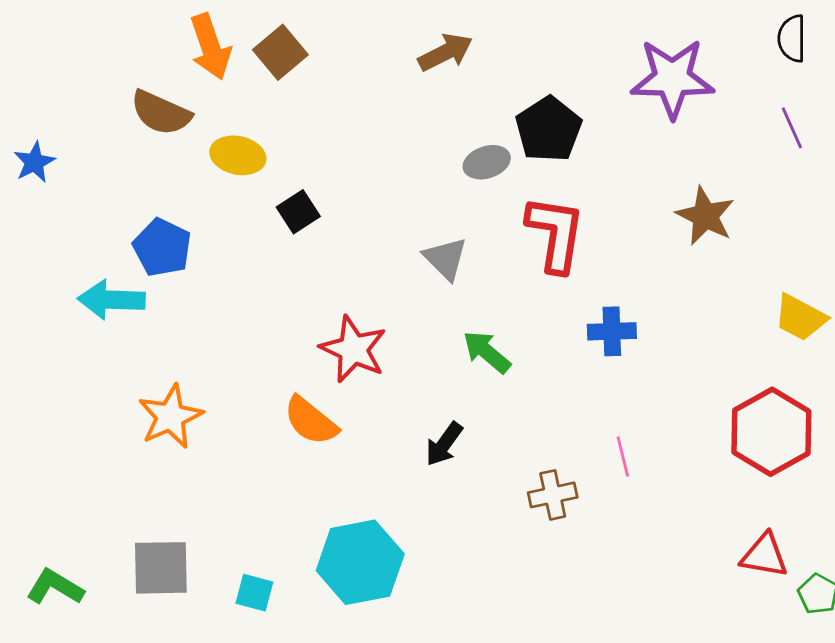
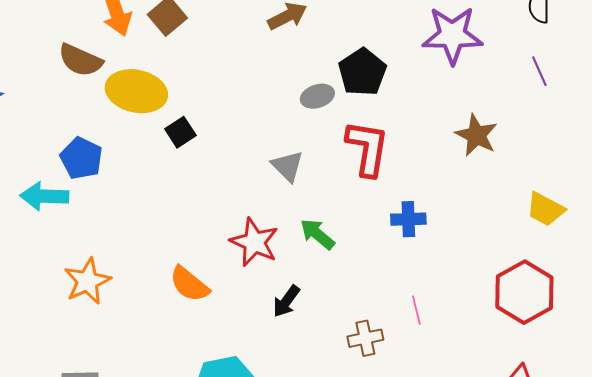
yellow ellipse: (238, 155) -> (136, 91), size x1.5
red star: (353, 349) -> (254, 242), moved

